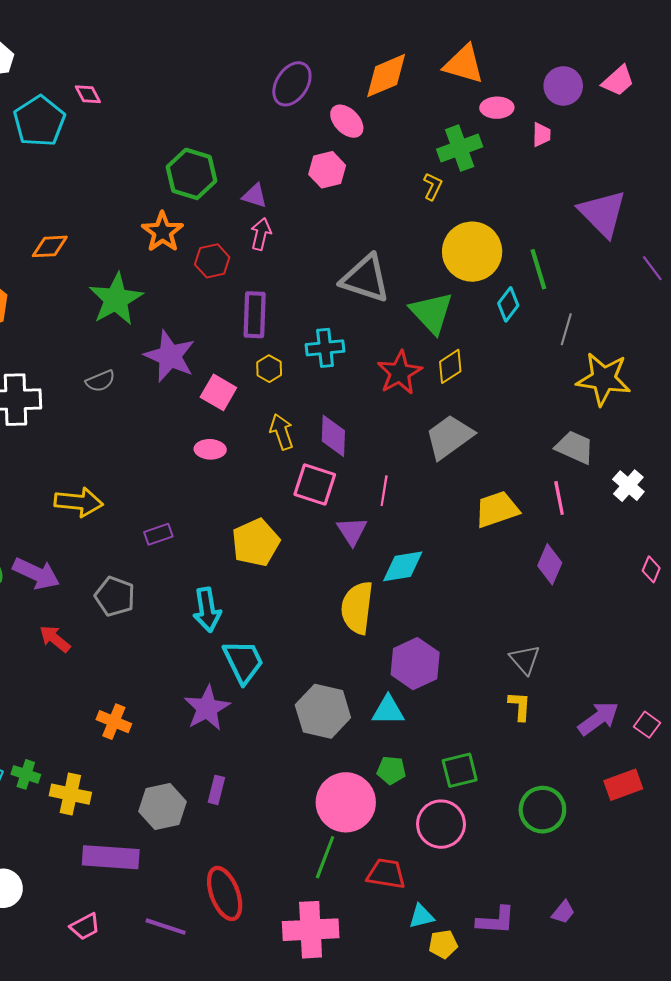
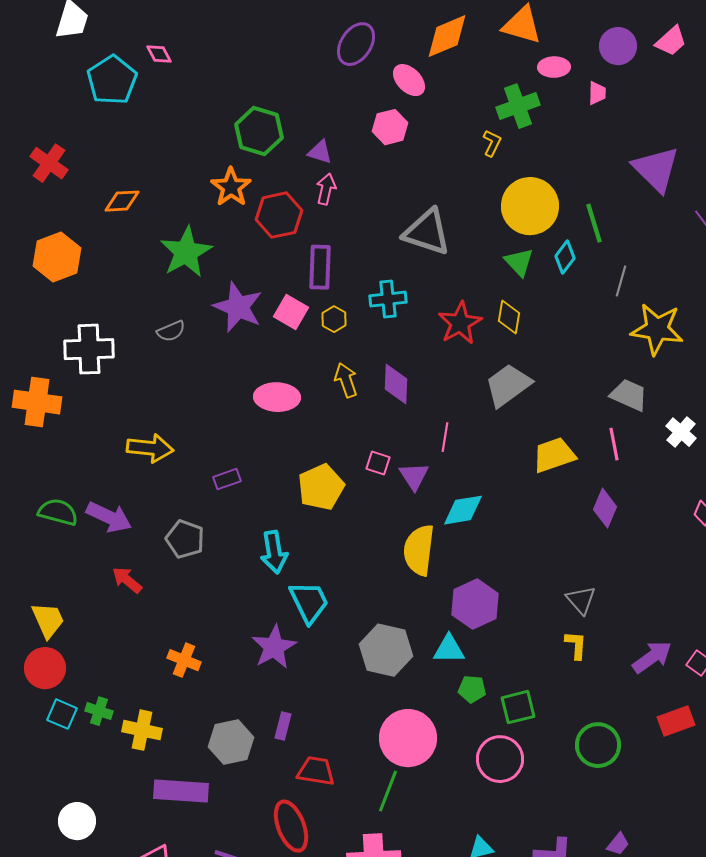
red hexagon: (212, 261) -> (279, 215), size x1.4
green triangle: (432, 313) -> (519, 262), moved, size x0.7
yellow diamond: (450, 366) -> (509, 317), turned -48
pink square: (218, 392) -> (291, 312), moved
pink ellipse: (210, 449) -> (277, 397), size x1.5
pink square: (315, 485) -> (378, 463), moved, size x0.6
green pentagon: (391, 770) -> (472, 689), moved
red trapezoid: (386, 874) -> (316, 771), moved

